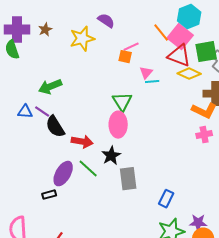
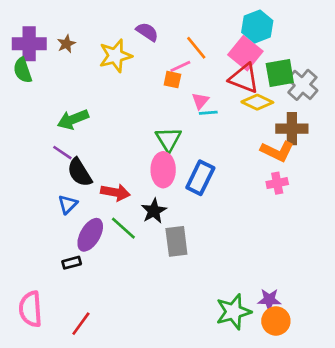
orange line: (161, 33) -> (196, 48), moved
blue triangle: (25, 112) -> (68, 204), moved, turned -49
blue rectangle: (166, 199) -> (200, 178), moved, size x1.4

